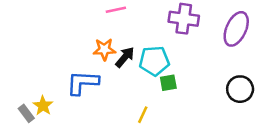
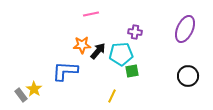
purple cross: (184, 19) -> (135, 32), moved, size x0.6

